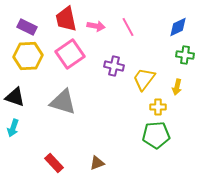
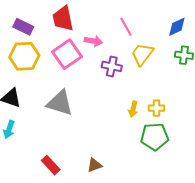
pink arrow: (96, 26) -> (93, 41), moved
yellow trapezoid: (144, 79) -> (142, 54), moved
yellow arrow: (177, 87) -> (133, 109), moved

